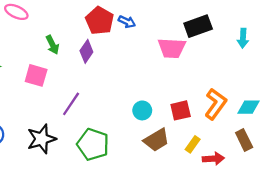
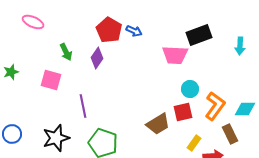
purple line: (71, 104) -> (83, 106), turned -45
cyan circle: (142, 110) -> (190, 89), moved
brown trapezoid: (156, 140) -> (158, 124), moved
brown rectangle: (244, 140) -> (230, 134), moved

